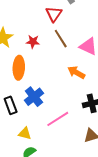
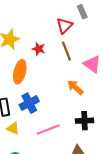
yellow triangle: (25, 133) -> (13, 128), moved

